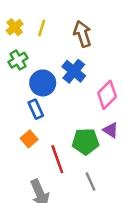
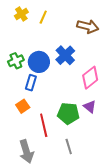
brown arrow: (82, 34) -> (88, 26), moved, turned 115
green cross: (18, 60) -> (16, 61), moved
blue rectangle: (36, 109) -> (31, 83), turned 35

